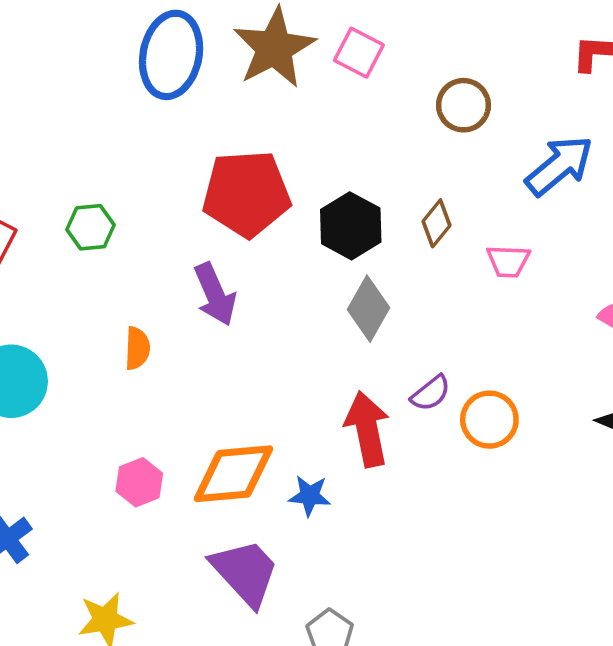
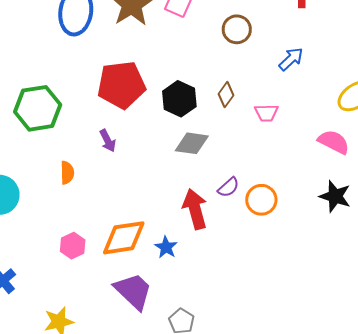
blue arrow: (559, 166) -> (291, 59), size x0.7
green hexagon: (90, 227) -> (38, 108), size x1.8
purple arrow: (215, 294) -> (108, 141), size x0.7
gray diamond: (369, 309) -> (192, 143), turned 72
blue star: (310, 496) -> (166, 247), turned 30

